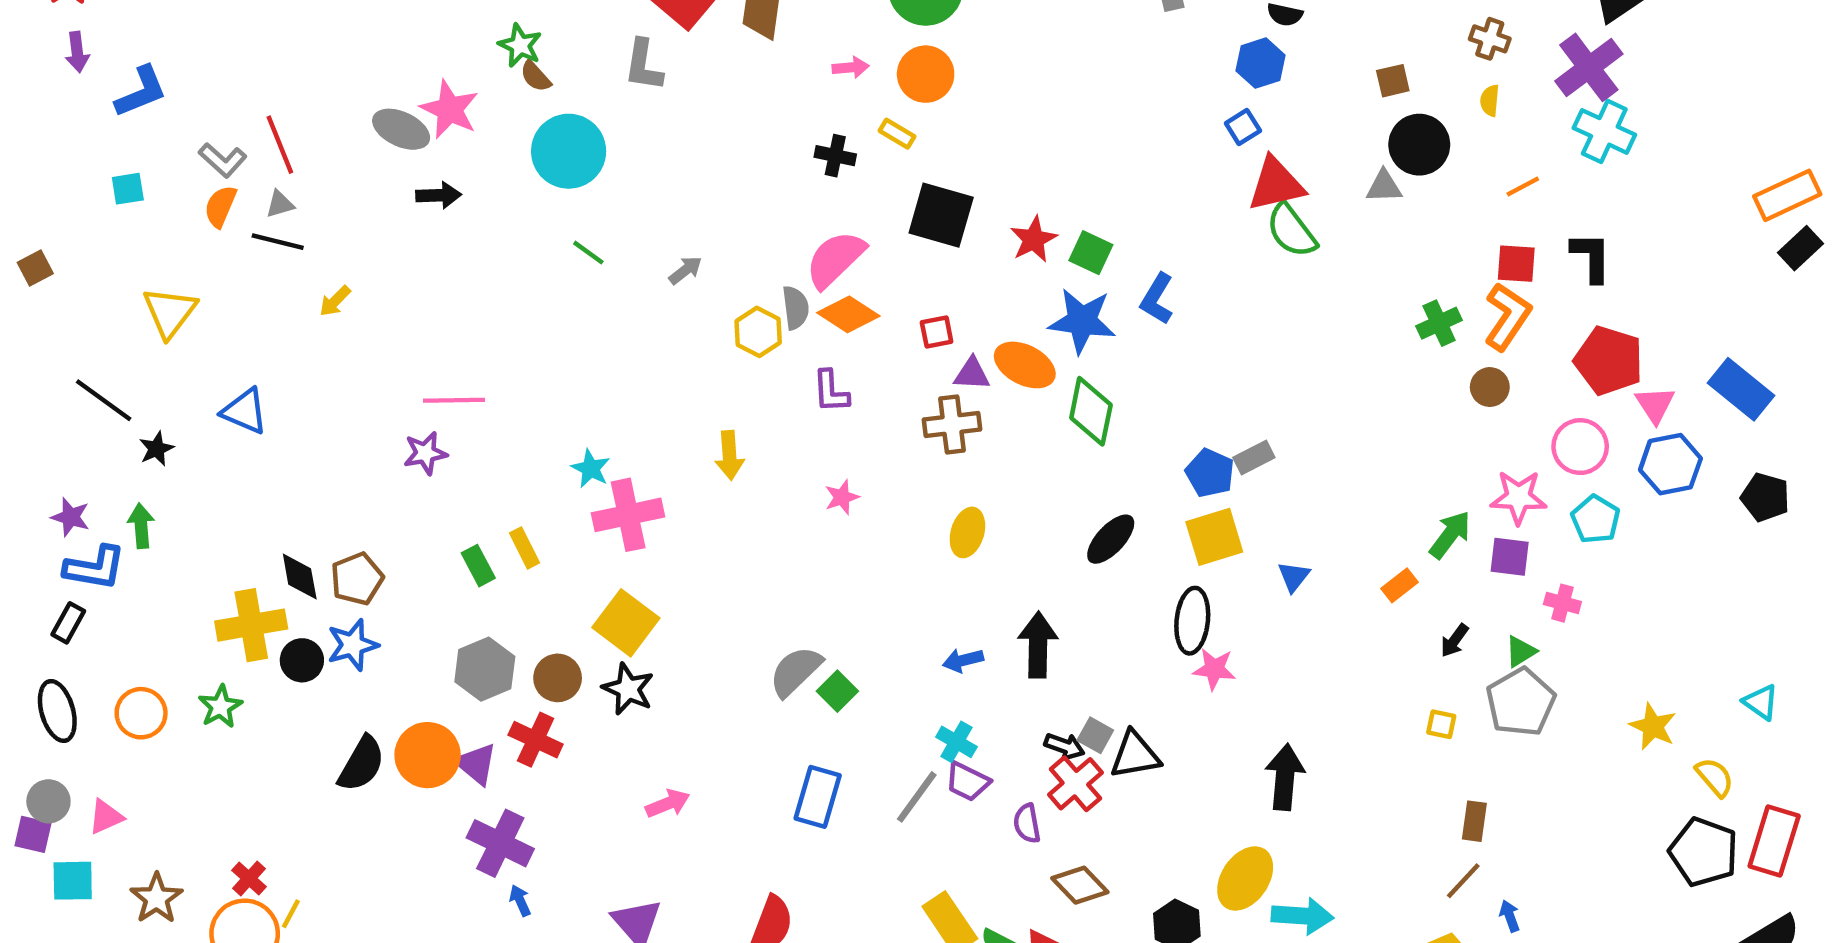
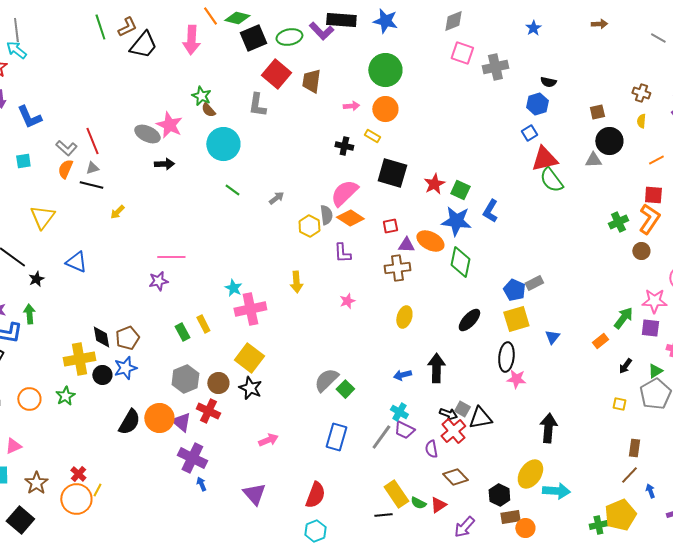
blue L-shape: (141, 92) -> (29, 117), turned 88

